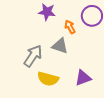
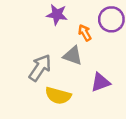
purple triangle: (83, 78) -> (100, 82), moved

